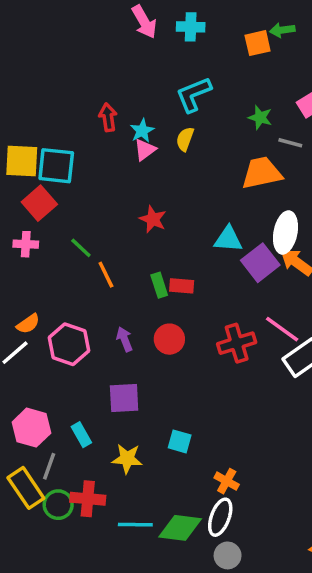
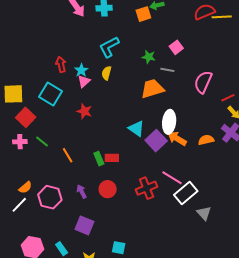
cyan square: (56, 166) -> (50, 94), moved, turned 30
red star: (153, 219) -> (84, 111), moved
cyan triangle: (228, 239) -> (136, 129), turned 36
green line: (81, 248) -> (42, 142), moved
purple square: (124, 398) -> (84, 225), turned 30

